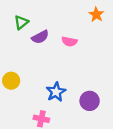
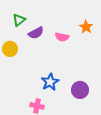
orange star: (96, 15) -> (86, 27), moved
yellow circle: (11, 81) -> (10, 49), moved

